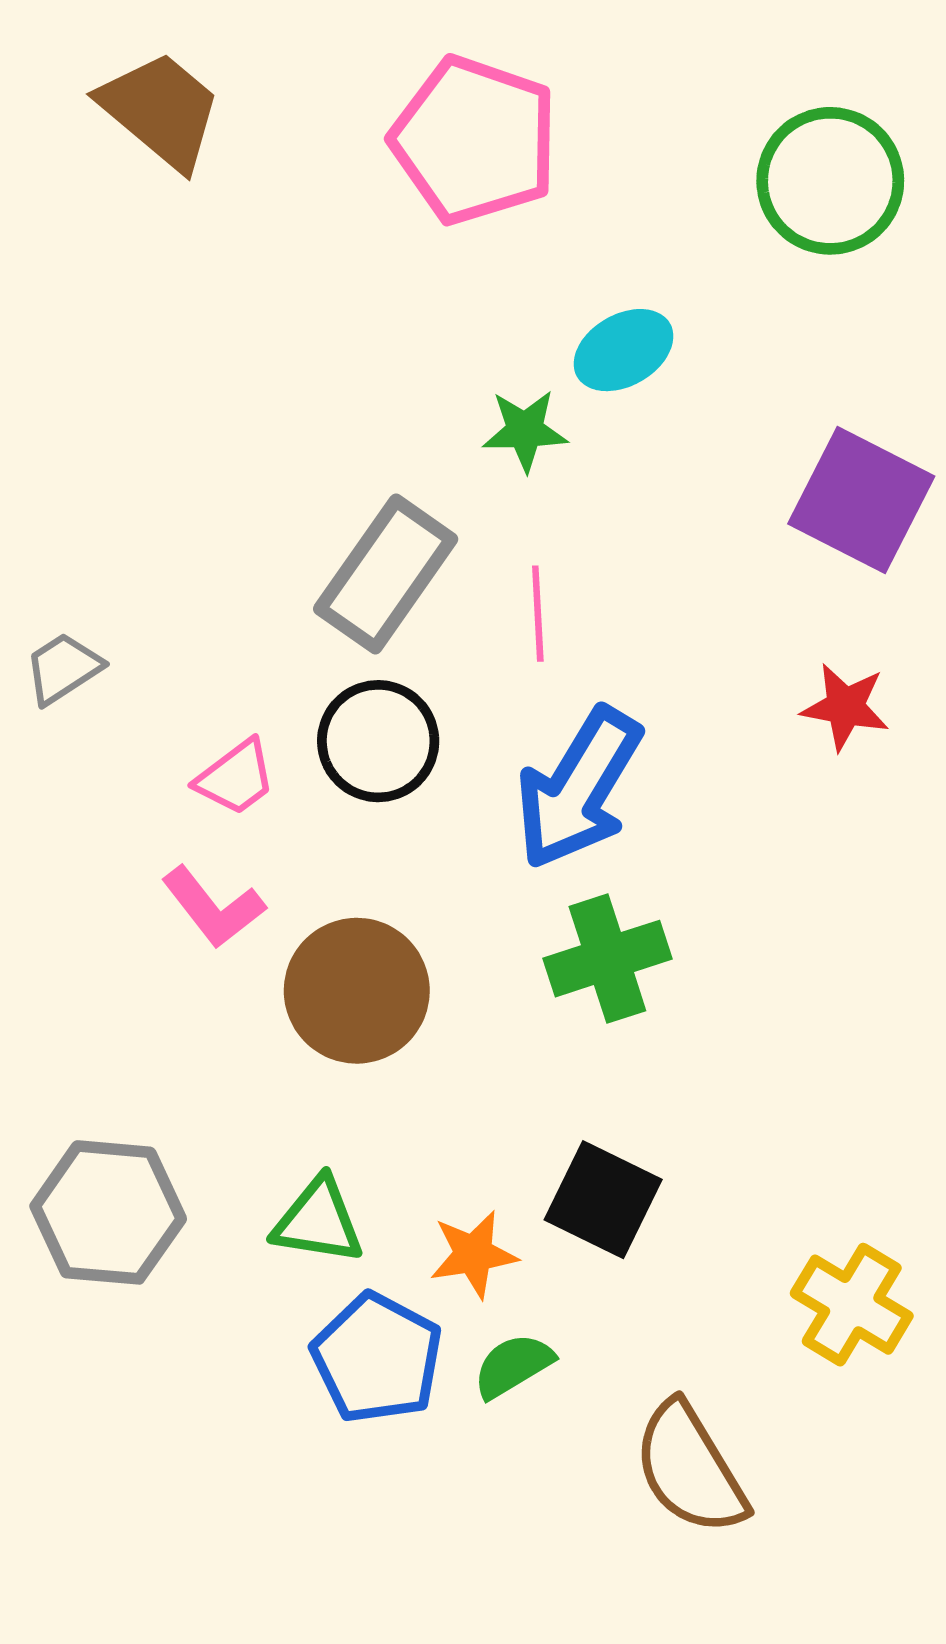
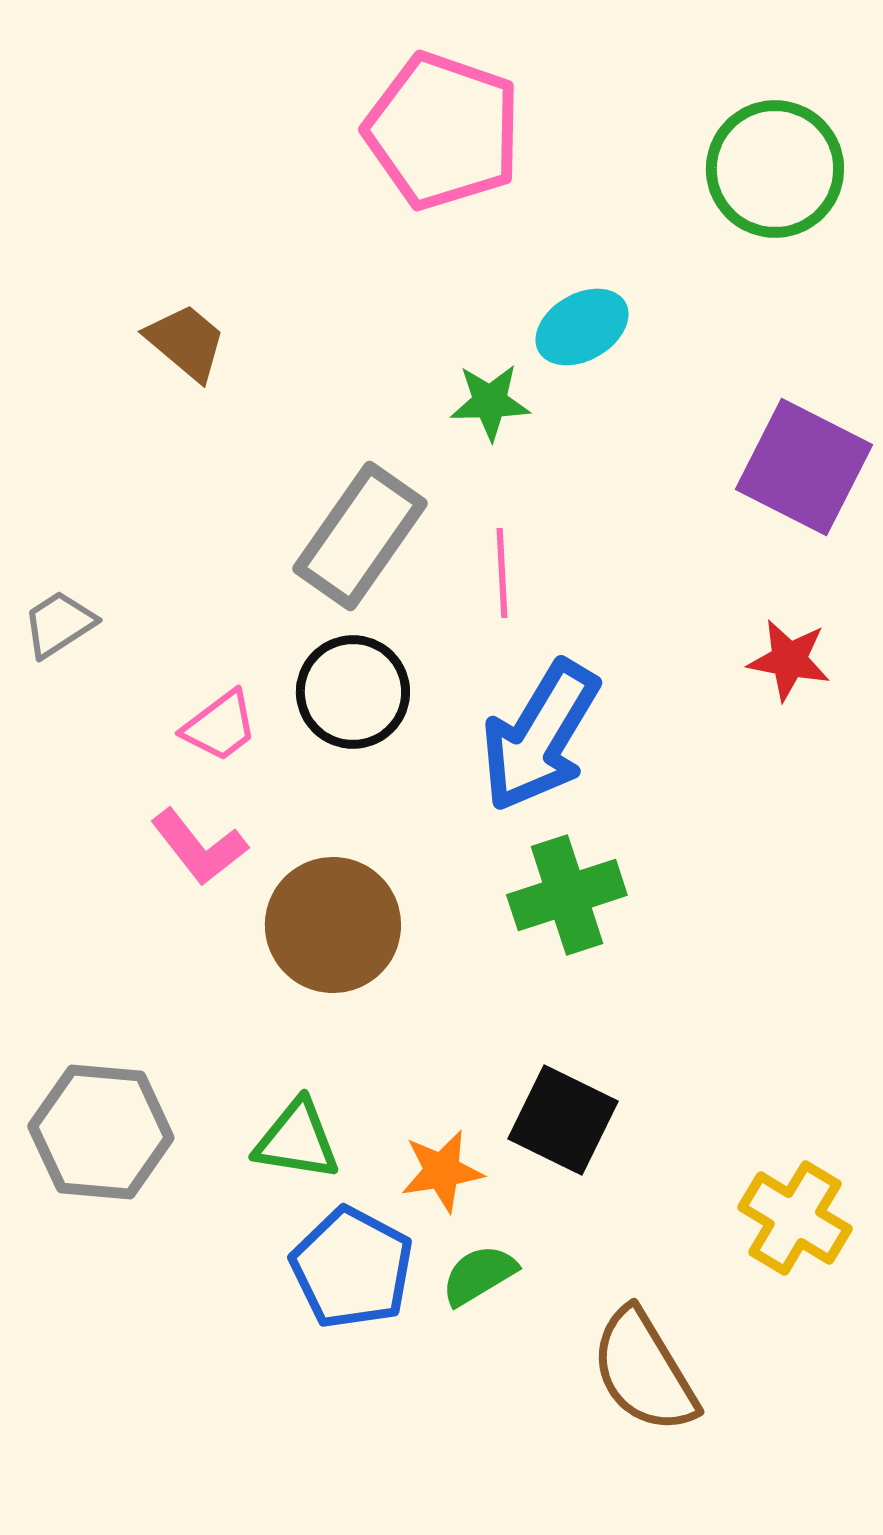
brown trapezoid: (161, 110) -> (186, 342), moved, size x0.7

